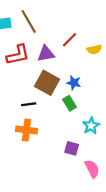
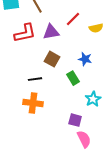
brown square: (47, 83) -> (52, 59), size x0.7
blue star: (74, 83) -> (85, 59), moved
pink semicircle: (92, 169) -> (84, 139), moved

